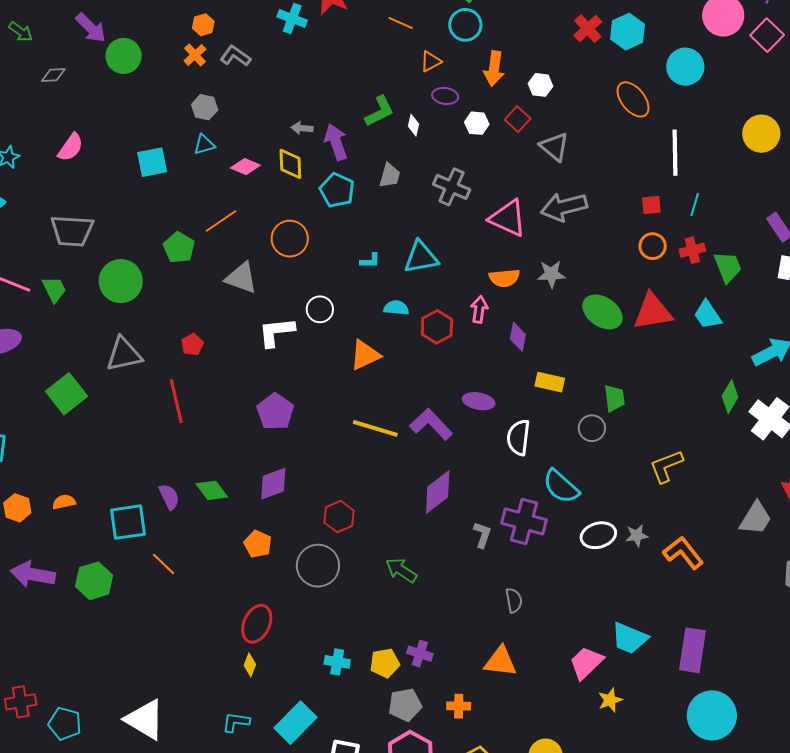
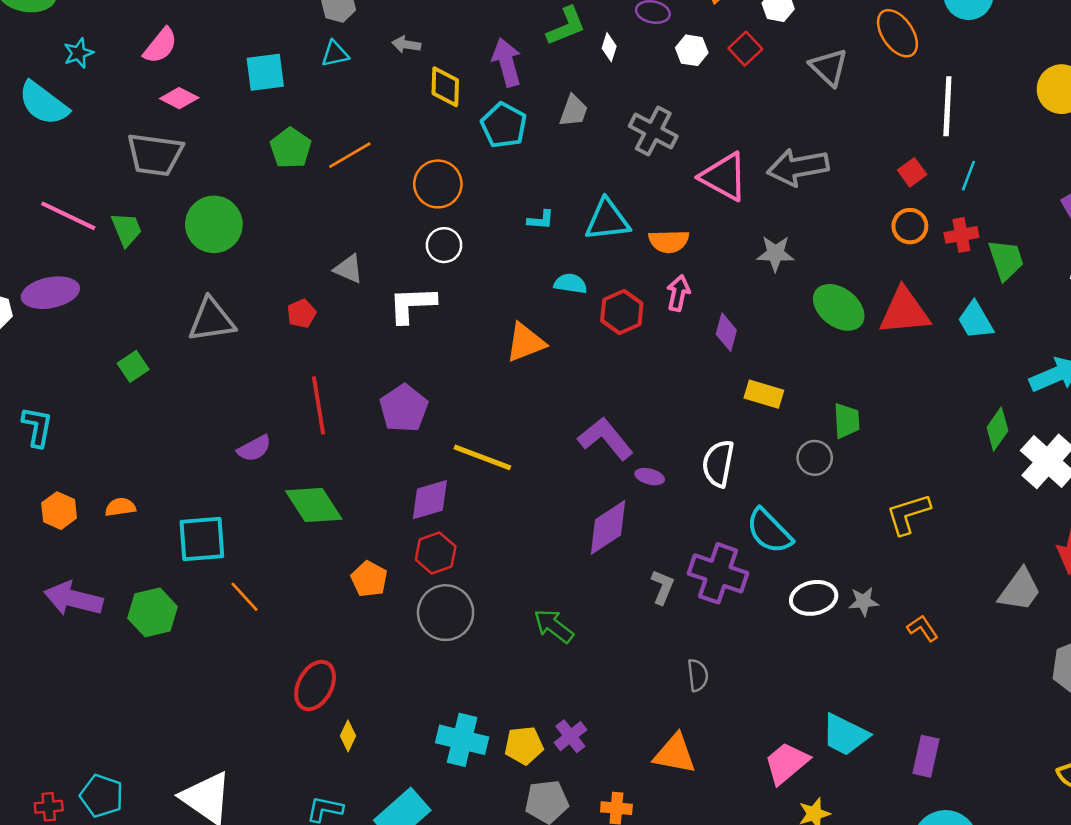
gray arrow: (302, 128) -> (406, 45), moved
gray triangle: (554, 147) -> (829, 67), moved
pink diamond: (245, 167) -> (179, 98), moved
red square: (651, 205) -> (912, 172), turned -35
green pentagon: (179, 248) -> (291, 148), moved
gray triangle: (241, 278) -> (349, 269), moved, size x0.7
orange semicircle: (504, 278) -> (669, 241), moved
white circle: (320, 309) -> (444, 245), moved
green square: (66, 394) -> (133, 366), size x0.6
red line: (176, 401) -> (319, 405), moved
purple ellipse: (479, 401) -> (650, 477), moved, size x0.7
yellow line: (375, 428) -> (482, 457), moved
purple diamond: (273, 484) -> (430, 500), moved
green diamond: (212, 490) -> (314, 505), size x1.4
purple semicircle: (169, 497) -> (254, 448), moved, turned 84
red hexagon: (339, 517) -> (436, 553), moved
orange L-shape: (683, 553) -> (923, 628), size x0.6
red ellipse: (257, 624) -> (315, 686), moved
purple rectangle: (693, 650) -> (926, 756), size x0.7
purple cross: (420, 654) -> (570, 736), turned 30
cyan cross: (337, 662) -> (462, 740), size x1.5
red cross: (21, 702) -> (49, 807), moved, size x0.7

